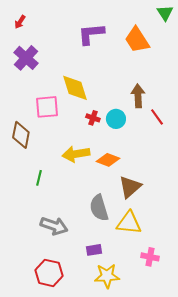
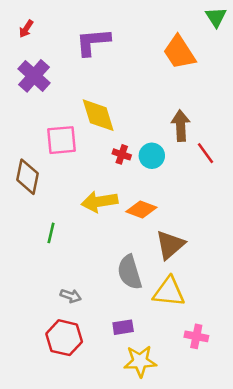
purple L-shape: (91, 34) -> (93, 42), moved
gray arrow: (54, 226) -> (71, 296), size x0.6
red hexagon: (49, 273) -> (64, 338), moved

